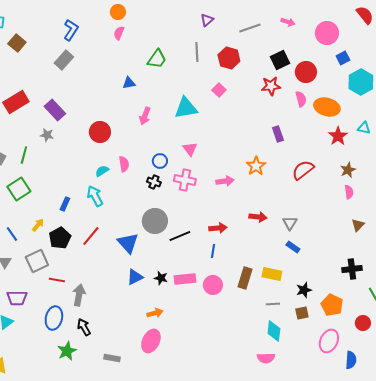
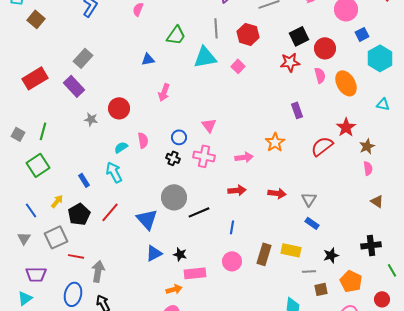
gray rectangle: (64, 60) -> (83, 58), moved
orange ellipse: (327, 107) -> (346, 83), turned 45
cyan triangle: (186, 108) -> (205, 57), moved
gray star: (47, 135) -> (91, 119), moved
red star: (338, 136) -> (346, 127), moved
blue rectangle: (65, 204) -> (84, 180), turned -56
brown triangle: (358, 225) -> (377, 201), turned -40
red arrow: (218, 228) -> (237, 190), moved
pink rectangle: (185, 279) -> (195, 273), moved
black star: (304, 290) -> (331, 255), moved
gray line: (273, 304) -> (309, 271), moved

